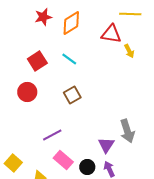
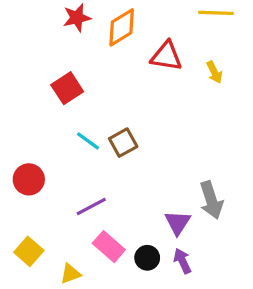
red triangle: (111, 34) -> (166, 56), moved
cyan line: (69, 59) -> (88, 141), moved
red circle: (27, 92) -> (29, 179), moved

